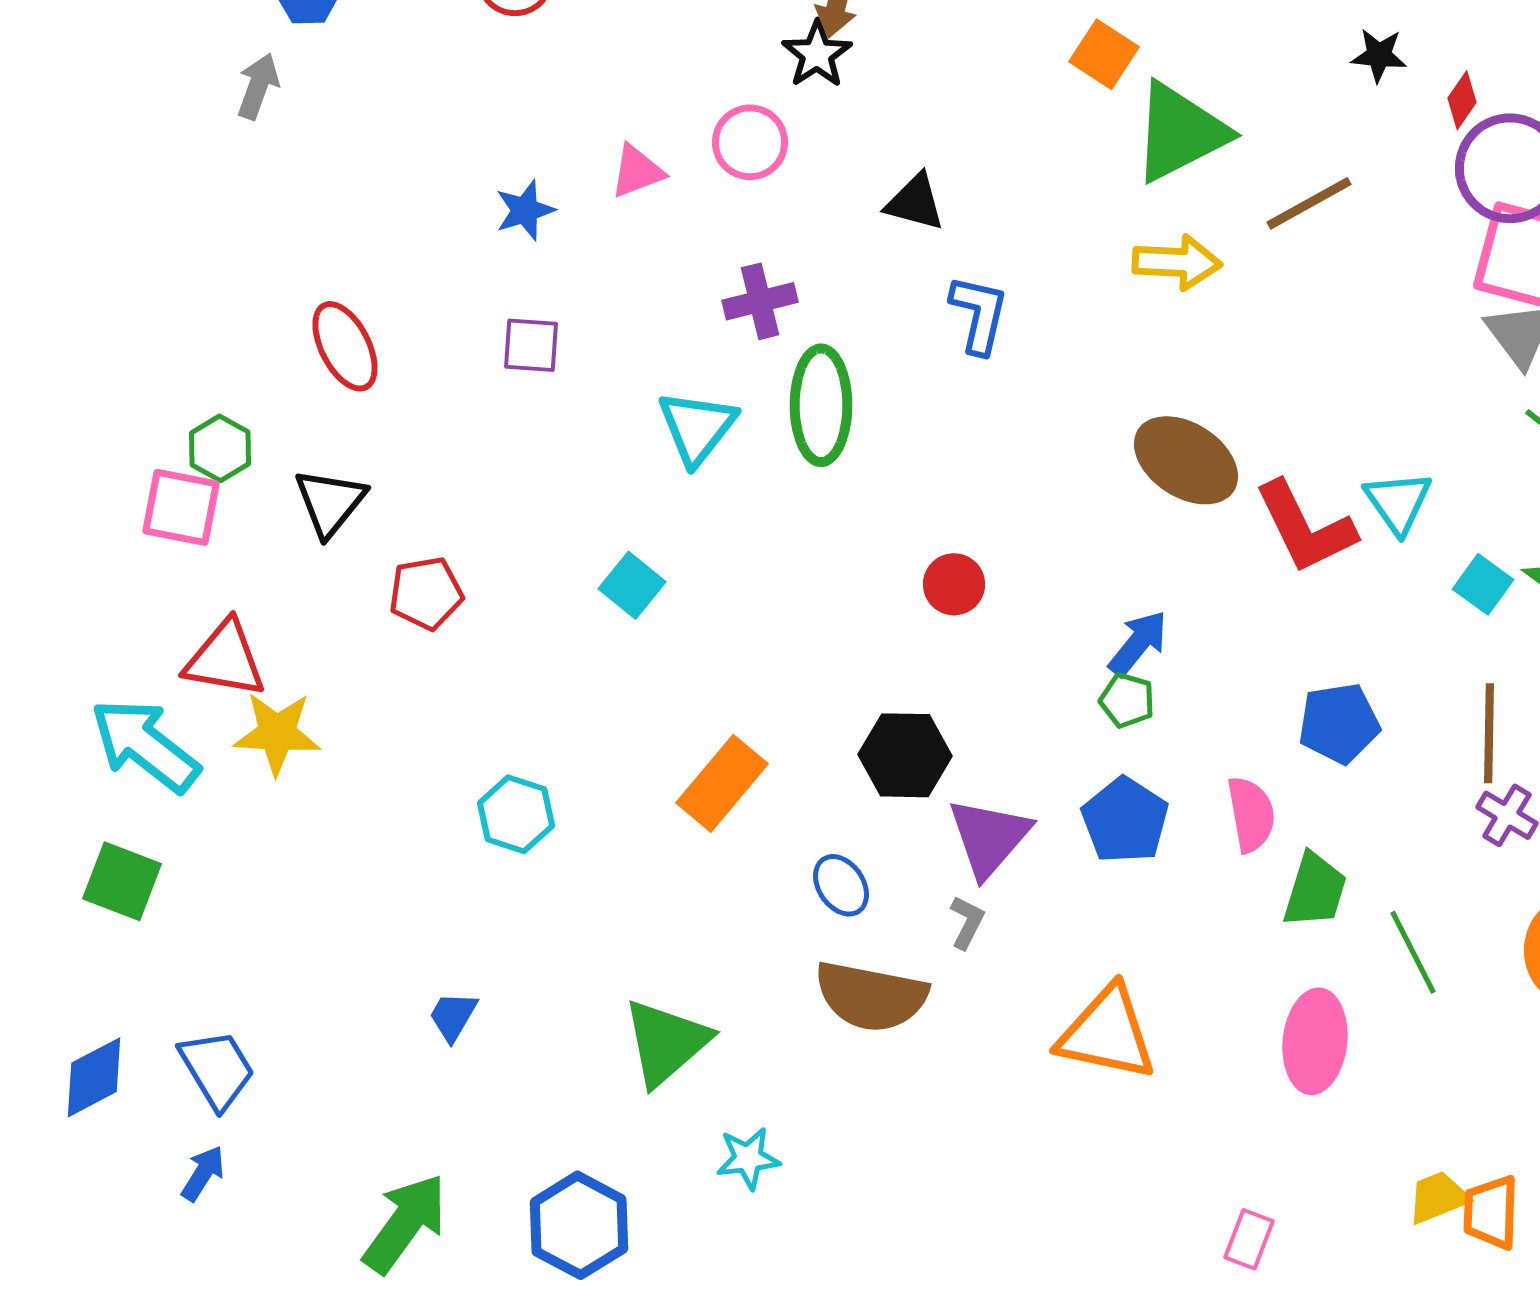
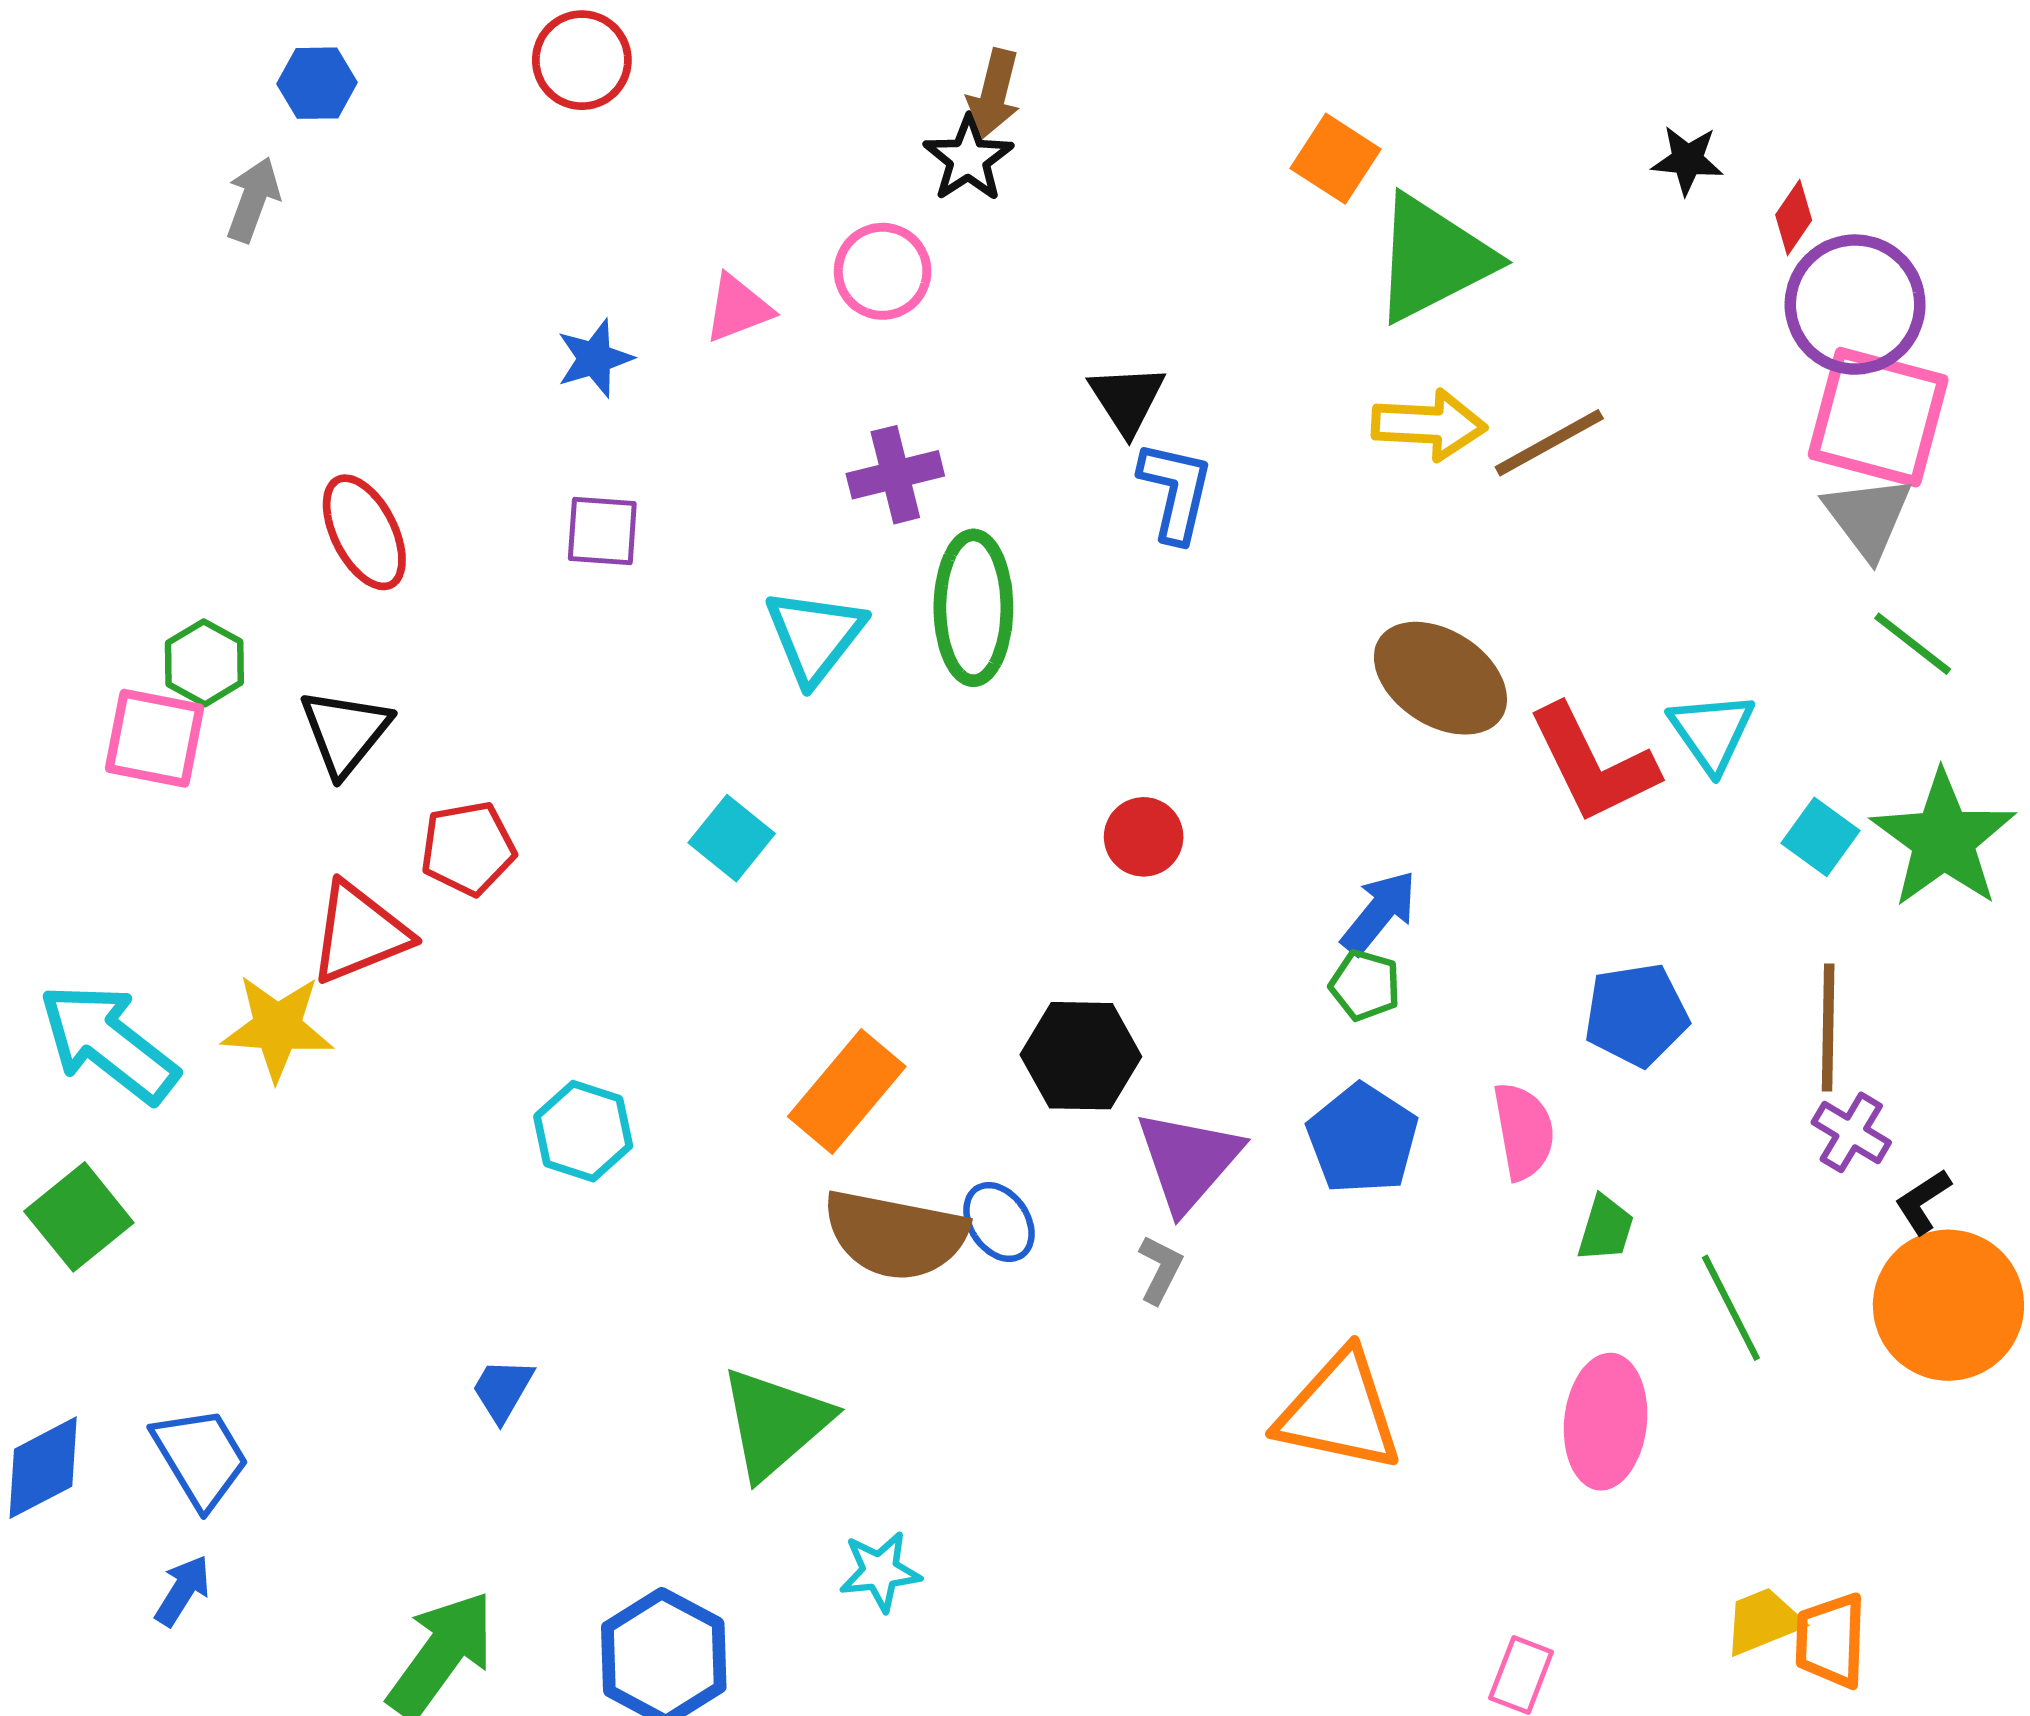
black triangle: (915, 202) -> (1127, 399), moved, turned 42
brown line: (1309, 203) -> (1549, 443), moved
red triangle: (225, 659) -> (359, 933), moved, turned -32
green square: (122, 881) -> (79, 1217), turned 30
green trapezoid: (1315, 890) -> (1606, 1228), size x0.7
brown semicircle: (871, 996) -> (895, 1235), moved

